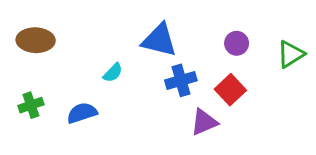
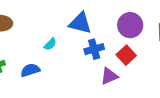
purple circle: (237, 43) -> (130, 25), size x1.6

